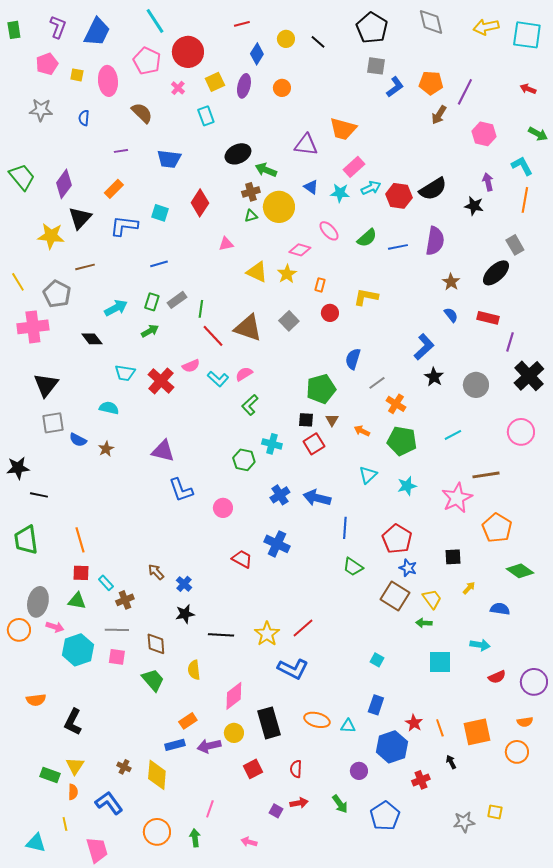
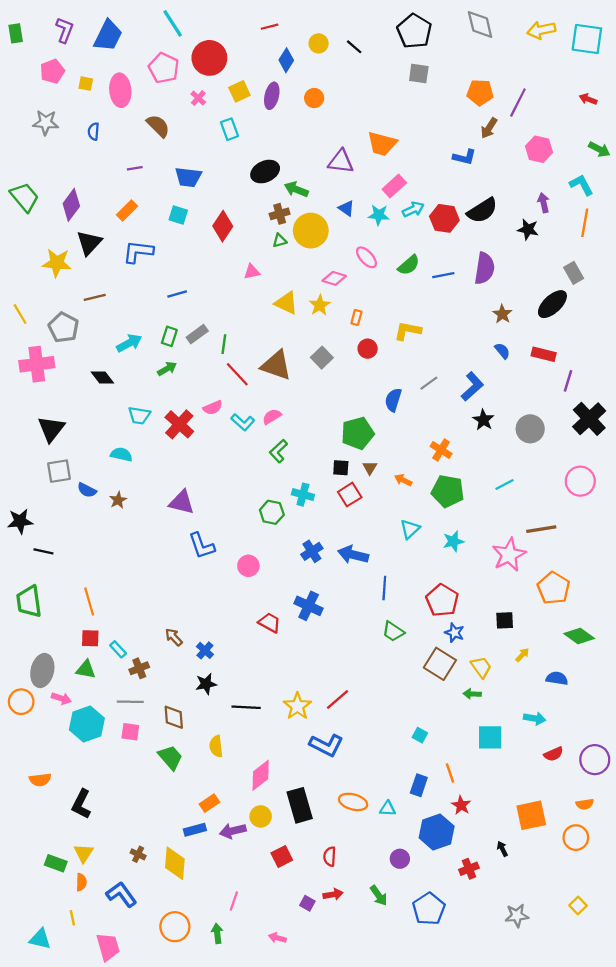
blue L-shape: (395, 87) -> (464, 157), moved, turned 50
cyan square: (160, 213) -> (178, 215), moved
gray line: (377, 383) -> (429, 383), moved
orange line: (440, 728) -> (450, 773), moved
yellow square: (495, 812) -> (578, 906), moved, turned 35

